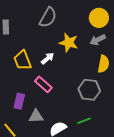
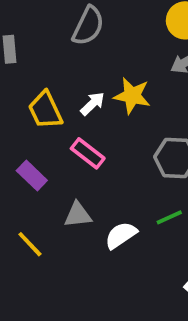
yellow star: (69, 43) -> (132, 96), moved
purple rectangle: (19, 101) -> (32, 176), moved, turned -56

